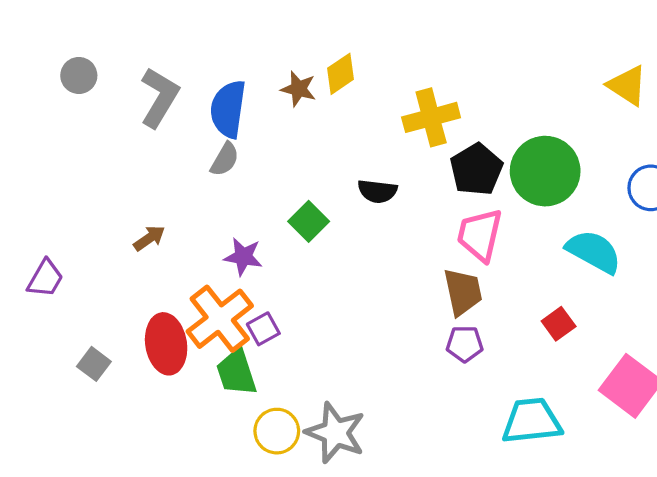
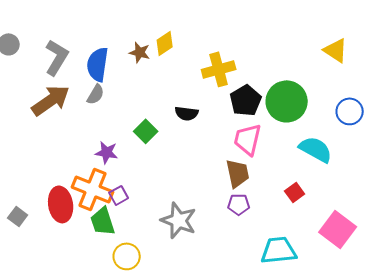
brown arrow: (149, 238) -> (51, 100), moved, size x2.0
orange cross: (220, 319) -> (93, 189), turned -30
gray star: (335, 433) -> (179, 220), moved

